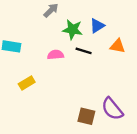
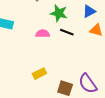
blue triangle: (97, 26) -> (89, 11), moved
yellow rectangle: (27, 83) -> (39, 74), moved

